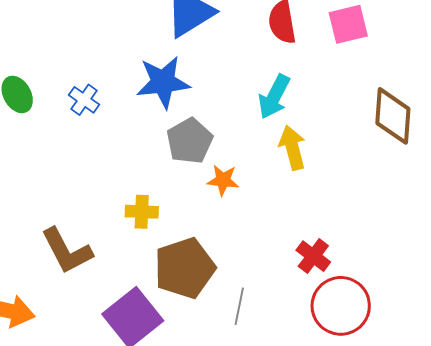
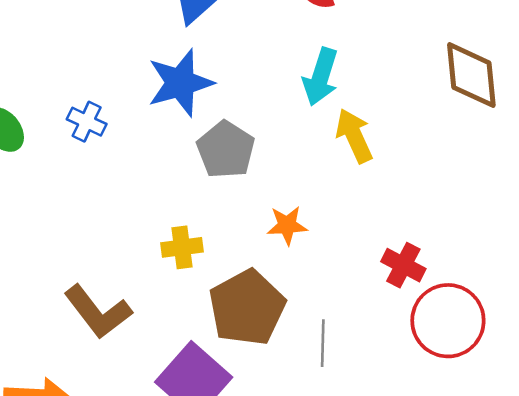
orange star: (223, 180) -> (287, 225), moved

